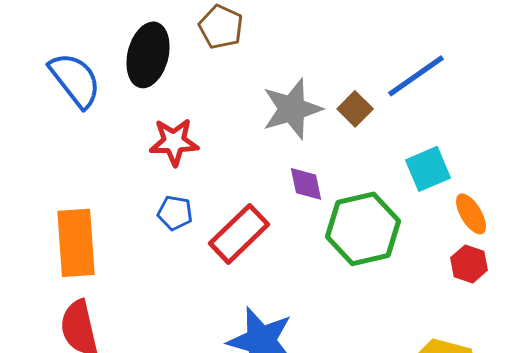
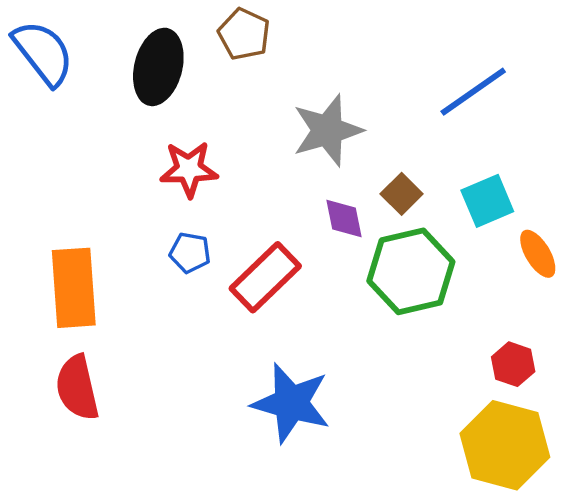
blue semicircle: (75, 80) -> (43, 53), moved
brown square: (355, 109) -> (402, 194), moved
red hexagon: (469, 264) -> (513, 364), moved

